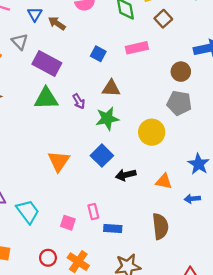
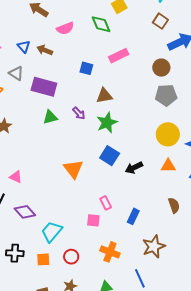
brown square: (163, 19) -> (160, 21), moved
green triangle: (46, 98) -> (50, 117), size x0.7
yellow circle: (152, 132) -> (168, 134), moved
cyan trapezoid: (28, 212) -> (52, 232), moved, turned -90
pink rectangle: (93, 212) -> (106, 203), moved
brown semicircle: (160, 226) -> (174, 205), size x0.7
blue rectangle: (113, 228) -> (133, 216), turned -56
red circle: (48, 258) -> (71, 257), moved

